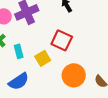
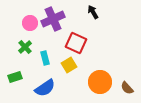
red square: (62, 40) -> (76, 43), moved

